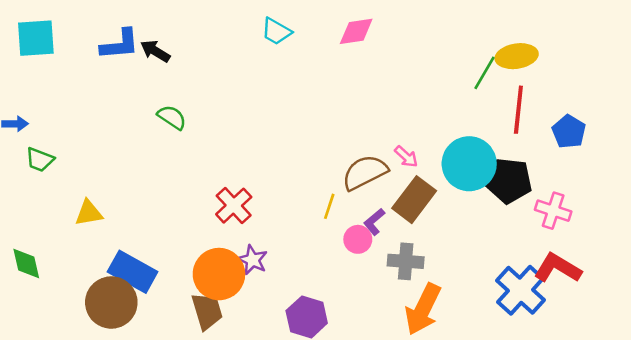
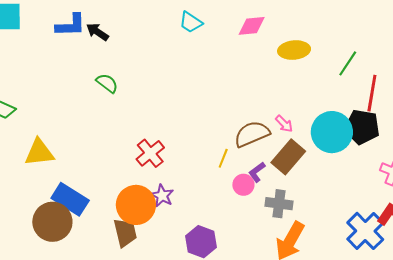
yellow ellipse: (517, 56) -> (294, 50), moved
black pentagon: (509, 181) -> (362, 127), moved
yellow triangle: (89, 213) -> (39, 152), size x1.4

